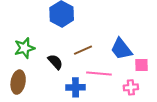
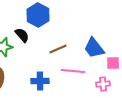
black semicircle: (55, 62) -> (22, 35), moved
blue cross: (76, 87) -> (40, 81), moved

